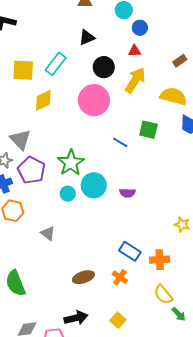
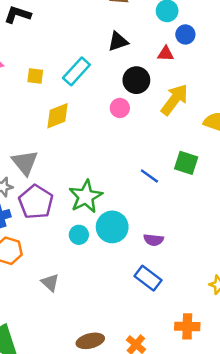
red triangle: (135, 51) -> (166, 54), moved
yellow square: (23, 70) -> (35, 76), size x0.6
pink circle: (94, 100) -> (120, 108), moved, size x0.5
blue rectangle: (130, 251) -> (148, 278), moved

